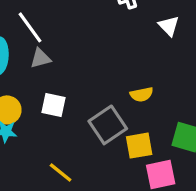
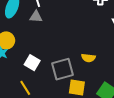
white square: (54, 105) -> (32, 63), moved

